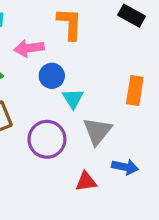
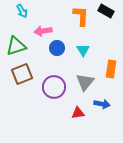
orange L-shape: (70, 24) -> (81, 16), moved
orange rectangle: (135, 90) -> (111, 69), moved
cyan triangle: (73, 99) -> (83, 50), moved

